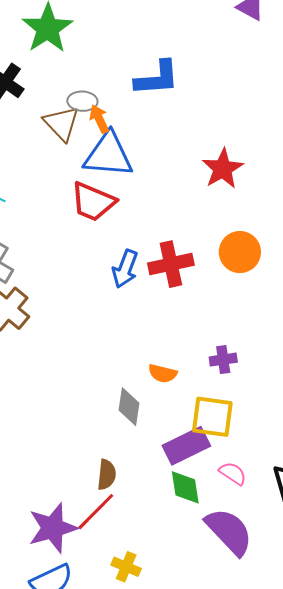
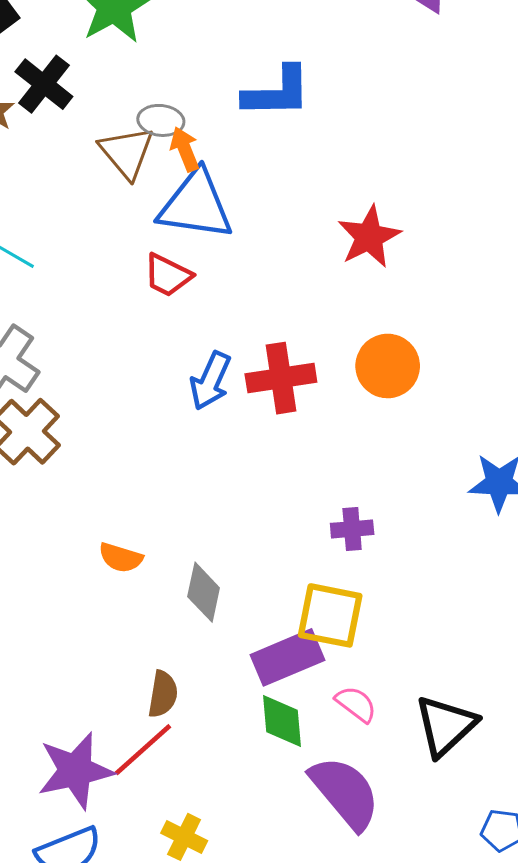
red trapezoid: (93, 202) -> (168, 275), size x0.7
orange semicircle: (163, 373) -> (121, 558), moved

